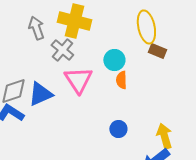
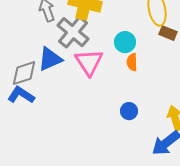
gray cross: (62, 50) -> (73, 32), size x1.4
blue triangle: (40, 94) -> (50, 59), moved

